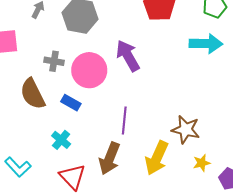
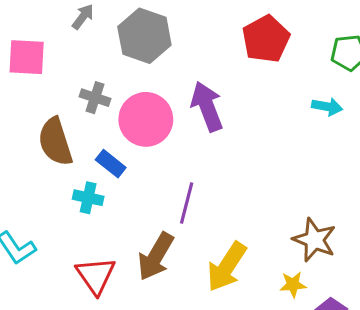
cyan arrow: (206, 44) -> (327, 107), size x0.6
brown star: (186, 129) -> (314, 240), moved
cyan cross: (61, 140) -> (88, 198), moved, turned -36

